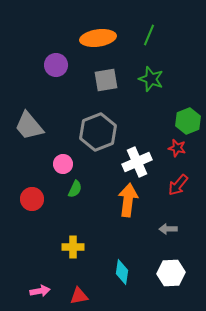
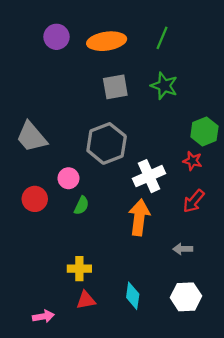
purple circle: (56, 65) -> (57, 37), moved
red circle: (32, 199) -> (35, 199), moved
red triangle: (79, 296) -> (86, 300), moved

